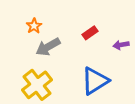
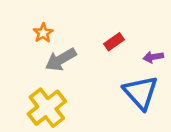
blue triangle: (95, 81) -> (141, 92), moved, turned -40

